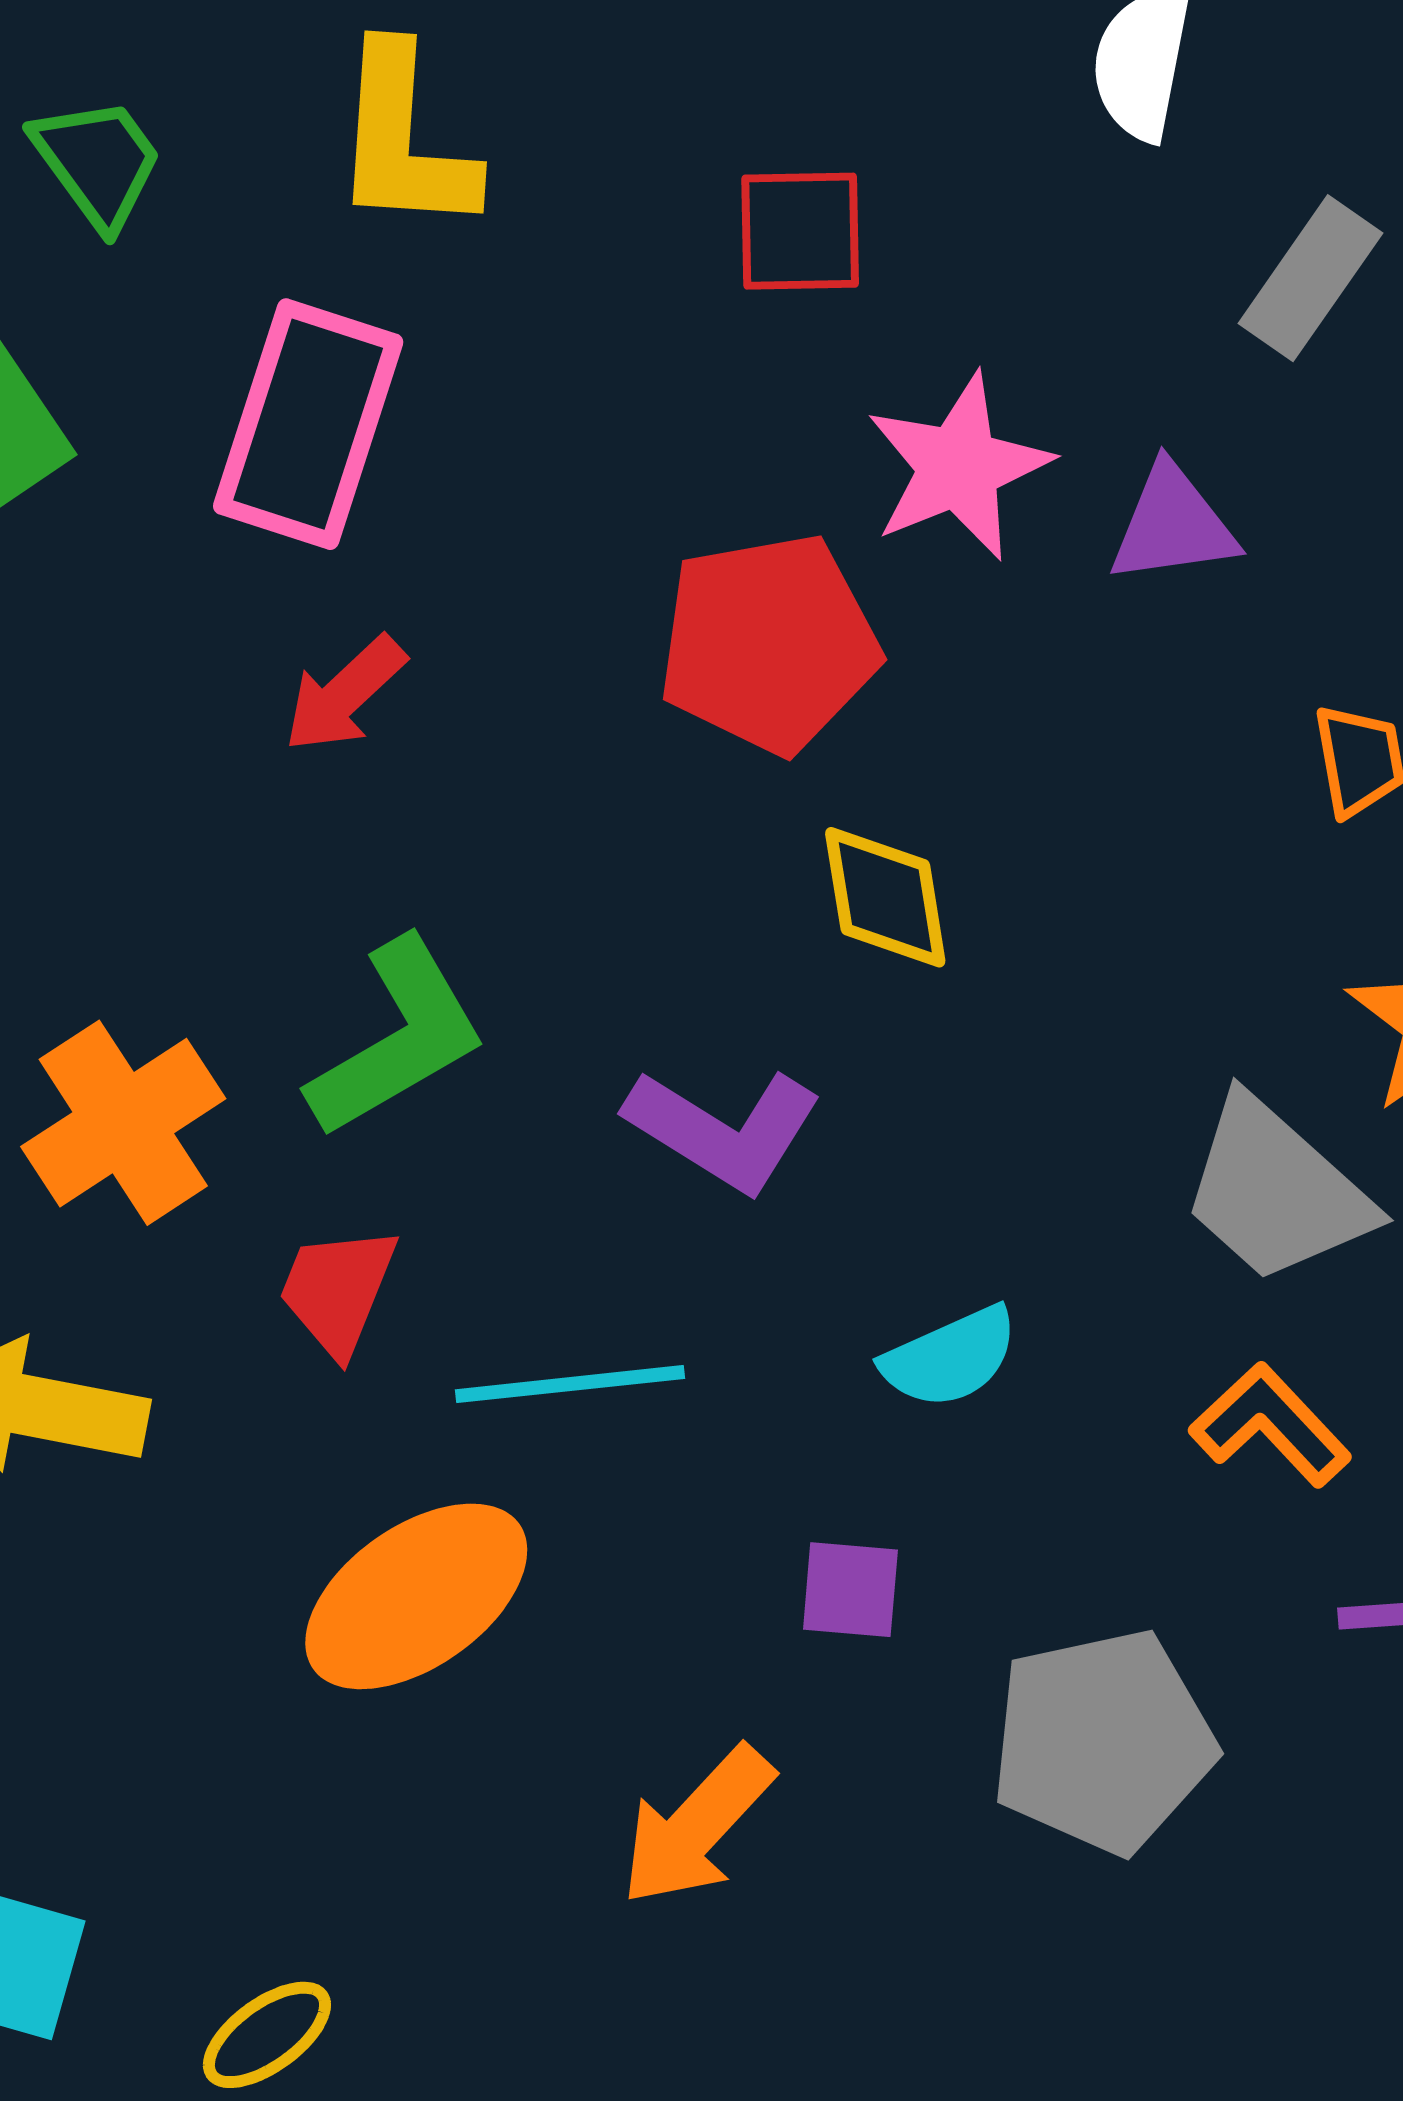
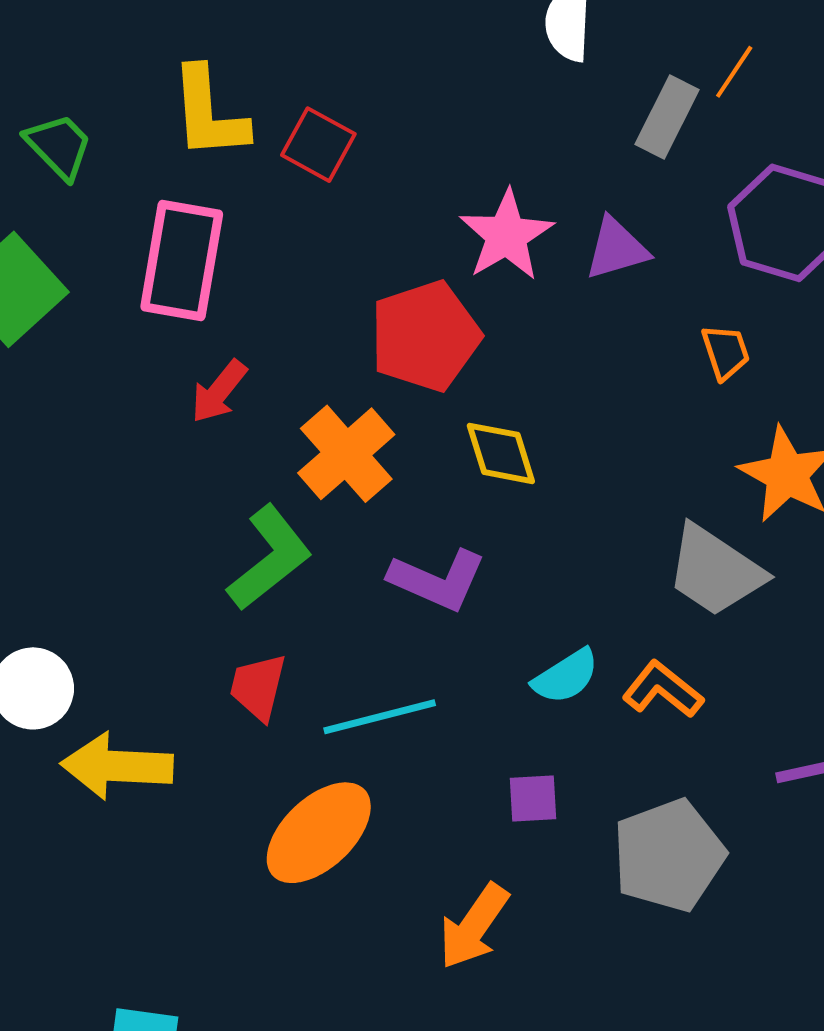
red square: (800, 231) -> (318, 145), moved, turned 38
orange cross: (123, 1123) -> (346, 454), moved
orange L-shape: (1270, 1425) -> (663, 690), moved

